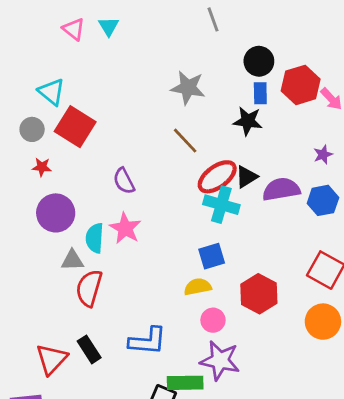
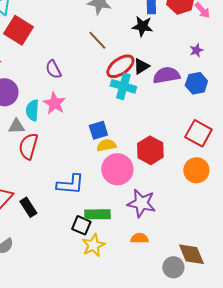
blue square: (212, 256) -> (98, 130), moved
pink circle: (213, 320) -> (117, 169), size x1.8
black rectangle: (89, 349) -> (28, 207), moved
purple star: (220, 361) -> (141, 203), moved

